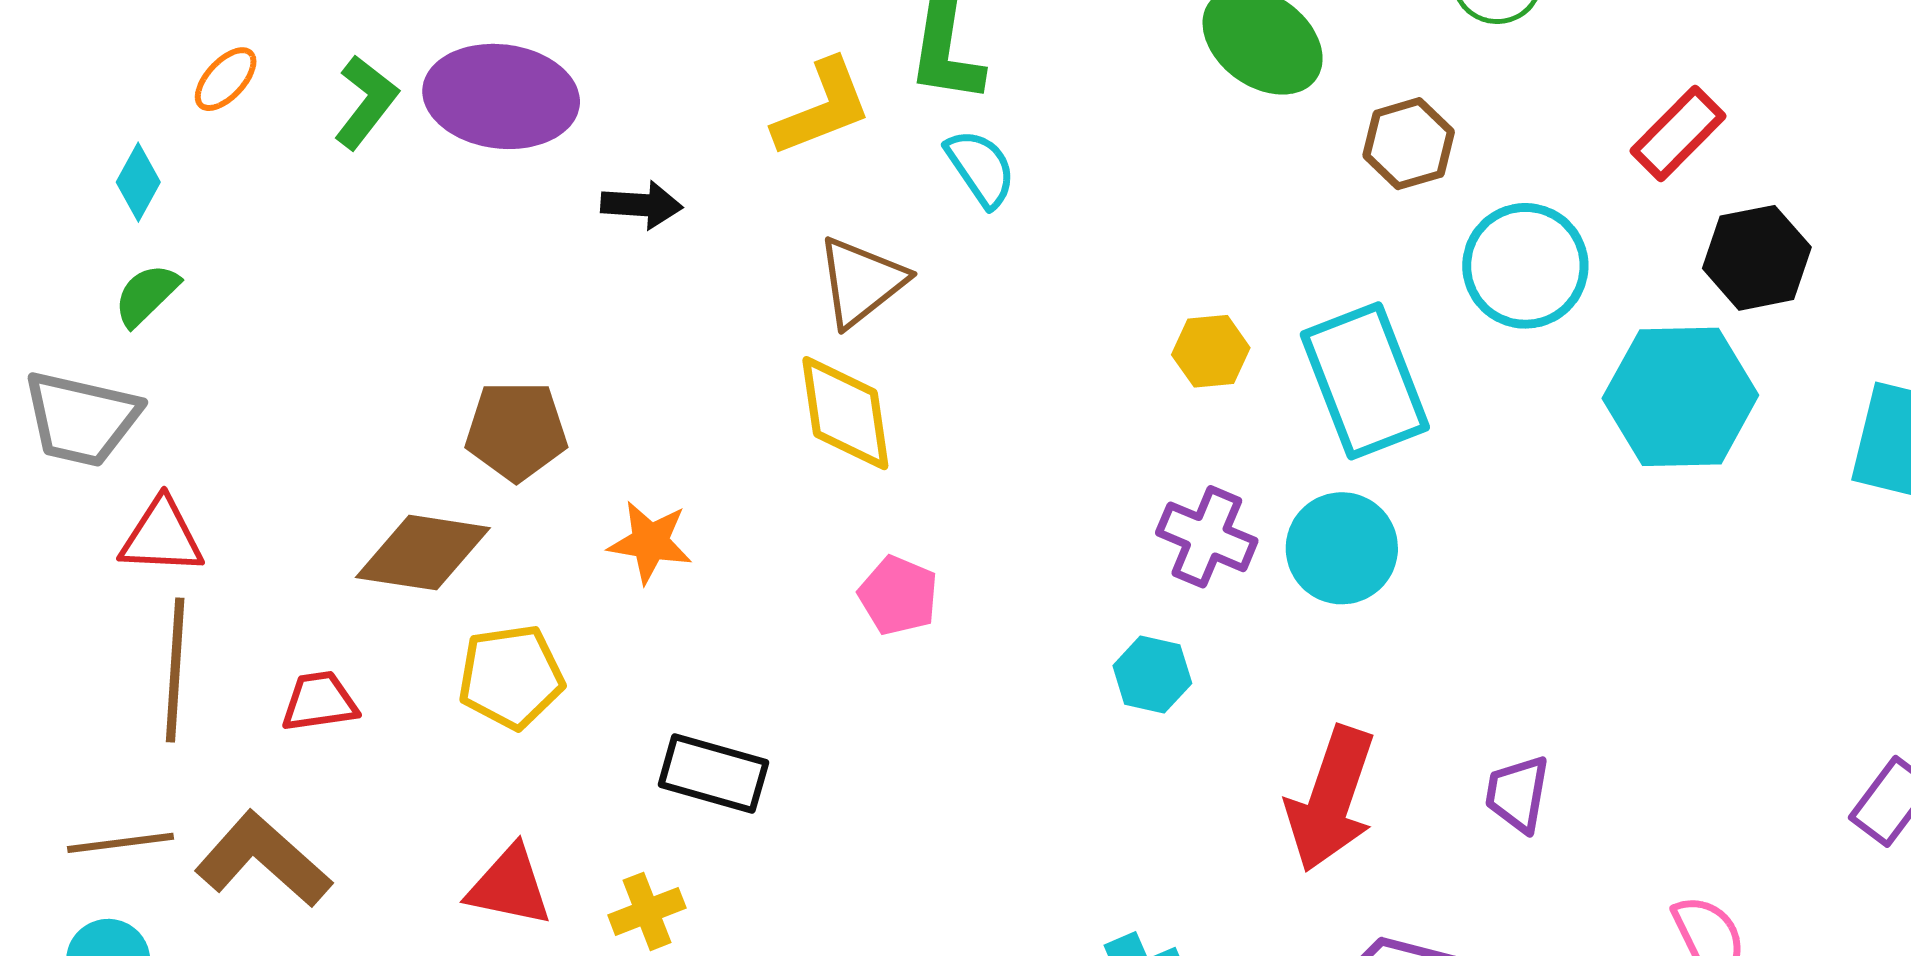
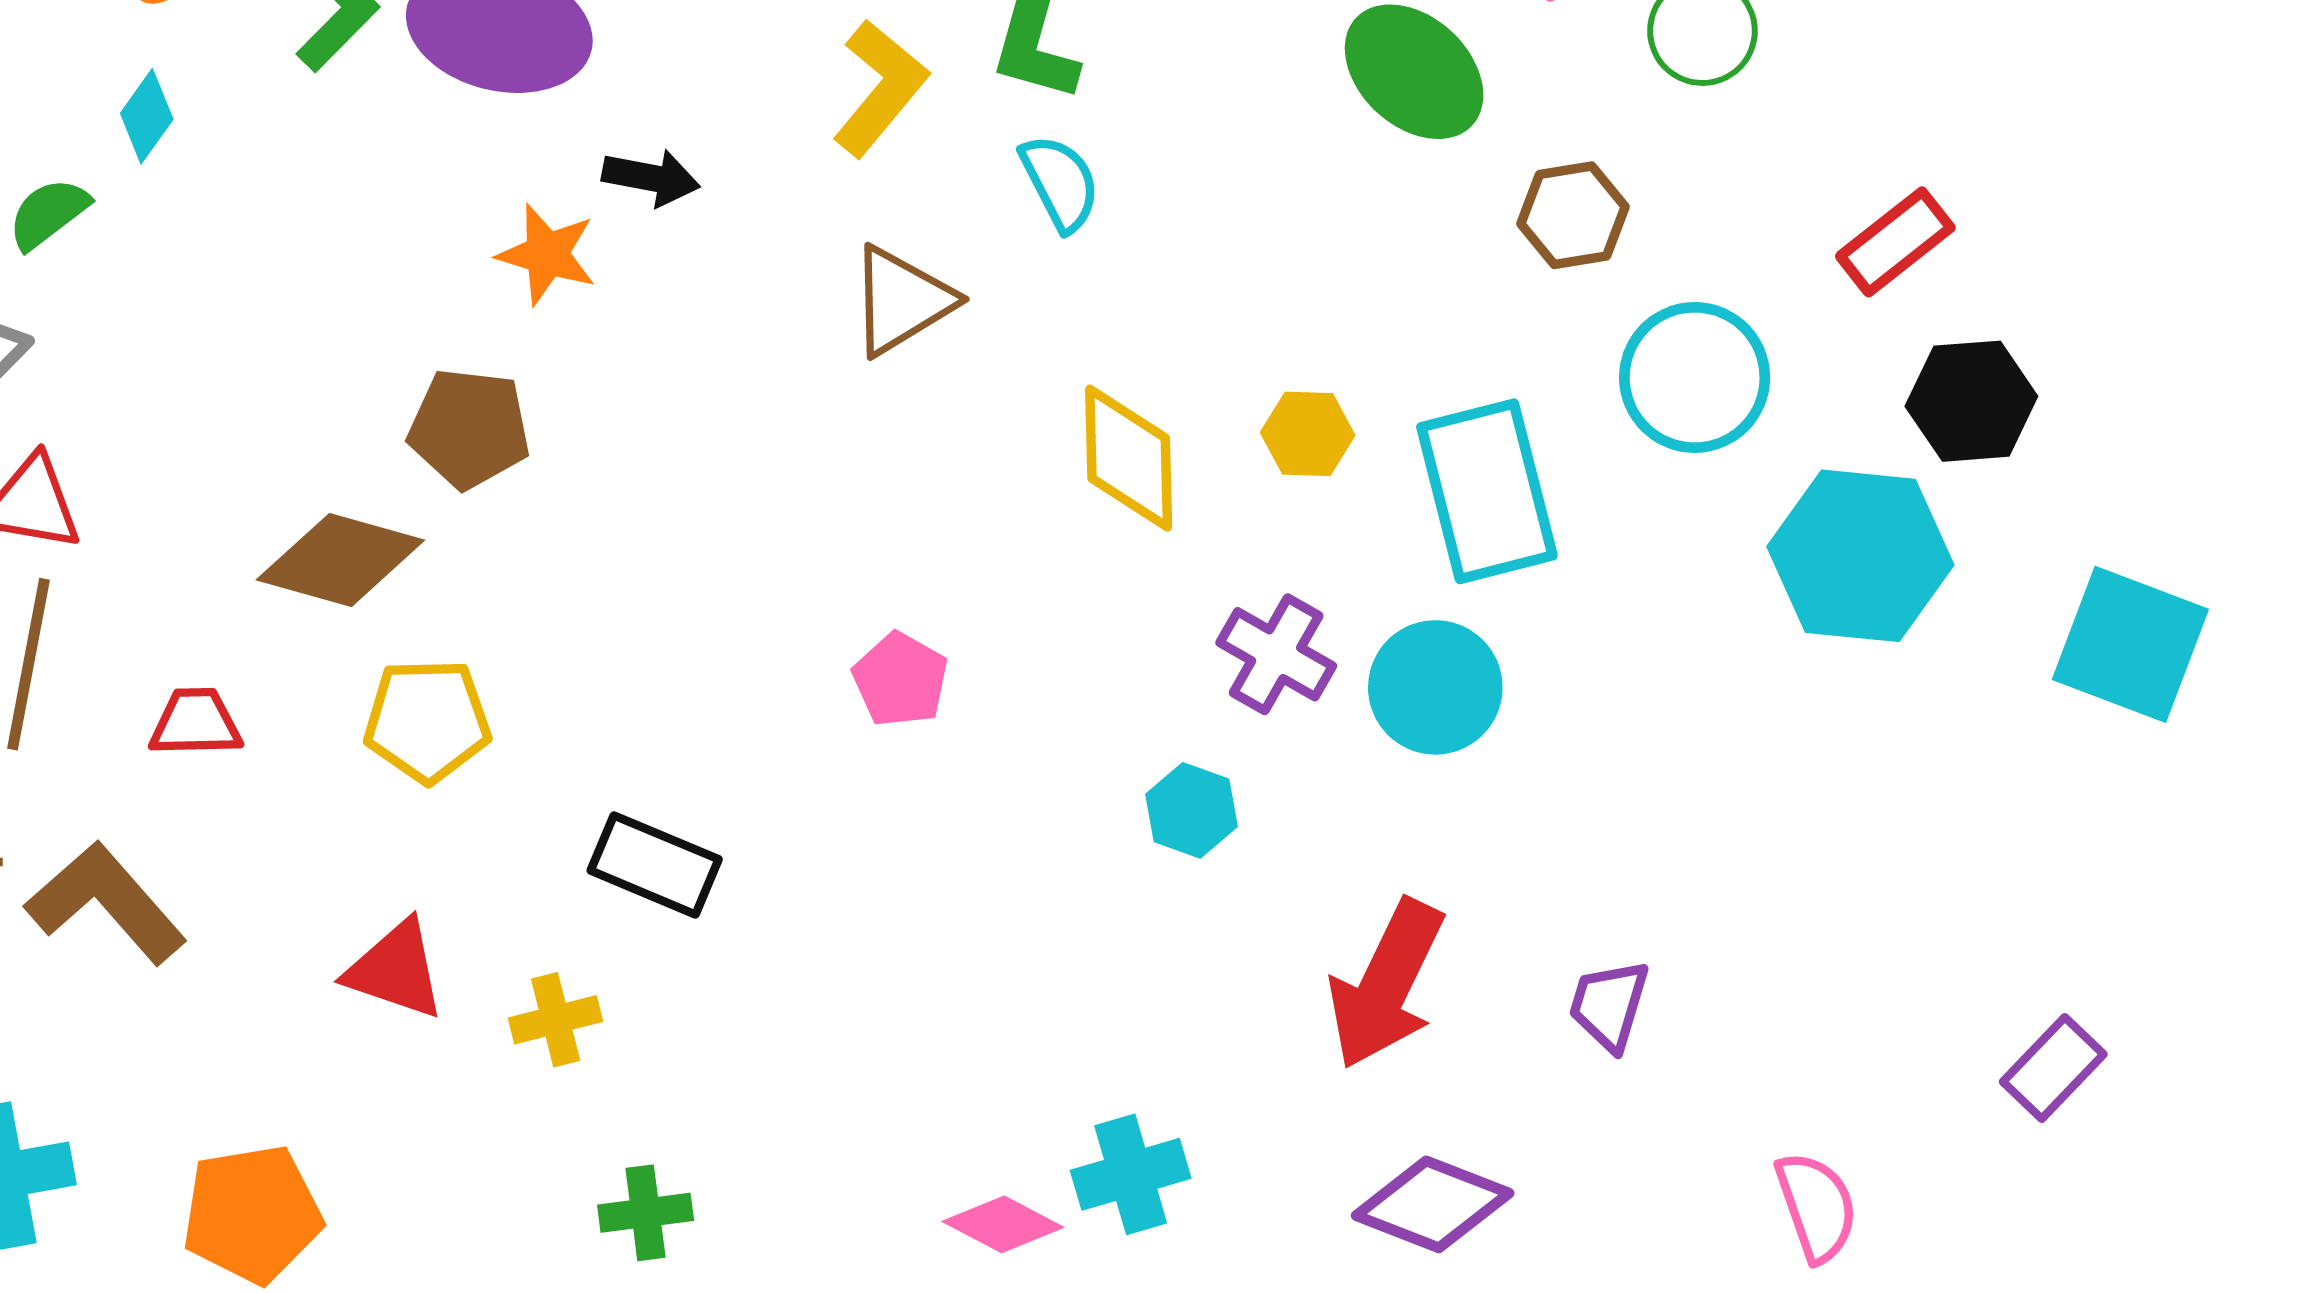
yellow L-shape: (822, 108) -> (880, 88), turned -36
cyan diamond: (138, 182) -> (147, 116), moved
yellow diamond: (845, 413) -> (1129, 458), moved
orange star: (650, 542) -> (547, 254), moved

